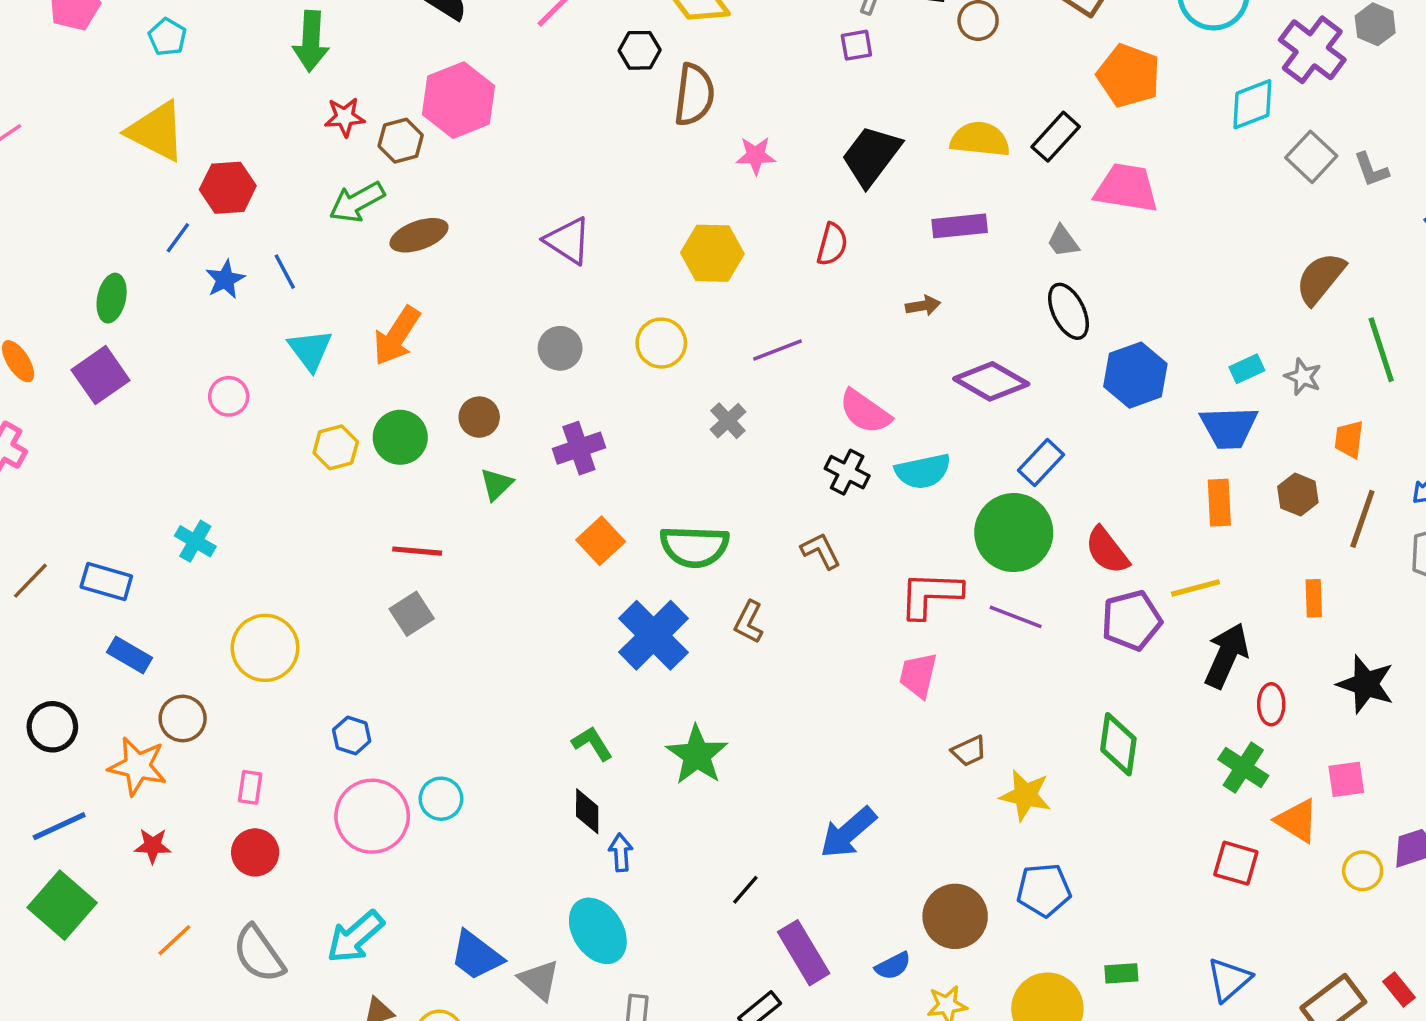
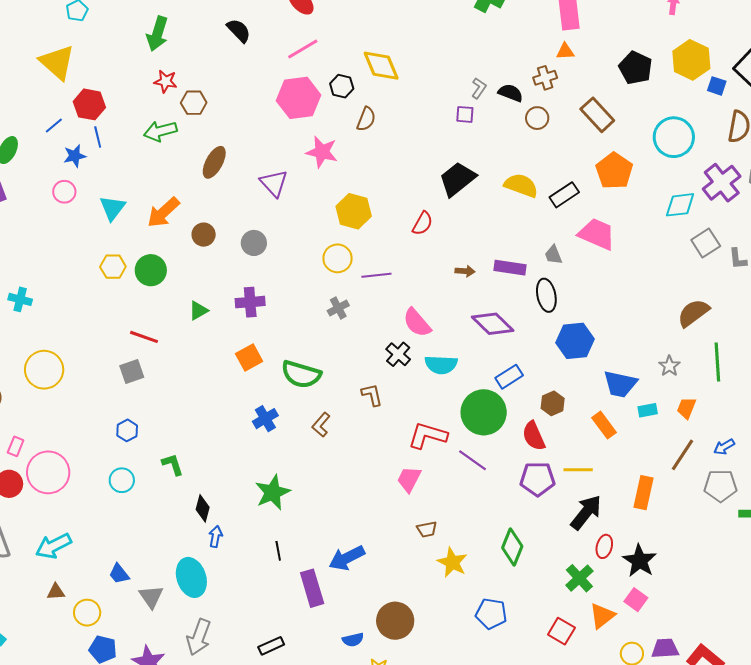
brown semicircle: (694, 95) -> (366, 119), size x0.7
pink hexagon: (459, 100) -> (299, 98), moved
pink star: (756, 156) -> (322, 152), moved, size x1.4
purple rectangle: (960, 226) -> (510, 268), moved
brown ellipse: (419, 235) -> (214, 162), moved, turned -56
blue line: (285, 272) -> (98, 137), moved
yellow circle: (661, 343) -> (338, 258), moved
cyan rectangle: (1247, 369) -> (648, 410), moved
pink circle: (229, 396) -> (64, 192), moved
brown circle: (479, 417) -> (204, 235), moved
brown hexagon: (1298, 495) -> (553, 403), moved
orange rectangle: (1219, 503) -> (604, 425), turned -48
cyan cross: (195, 541) -> (20, 299), turned -30
orange rectangle: (1314, 598) -> (644, 493), size x1.5
blue cross: (654, 635) -> (265, 419), size x0.6
black star: (1366, 684) -> (640, 561), moved
blue hexagon: (352, 736) -> (127, 430), moved
green L-shape: (592, 743) -> (173, 464), moved
pink square: (1346, 779) -> (636, 600), turned 30
pink circle: (372, 816) -> (48, 472), moved
orange triangle: (1297, 821) -> (602, 616), turned 36
black line: (745, 890) -> (278, 551), moved, turned -66
blue pentagon: (1044, 890) -> (491, 614), moved
purple rectangle: (804, 953) -> (312, 588), moved
blue trapezoid: (476, 955) -> (119, 574), size x0.7

